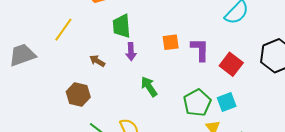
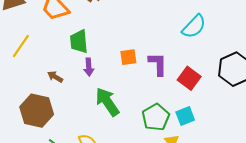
green arrow: (149, 87) -> (107, 102), size x1.4
brown hexagon: (78, 94) -> (37, 111), size x1.4

